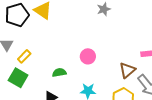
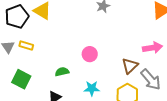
yellow rectangle: (24, 56) -> (26, 45), moved, turned 64

